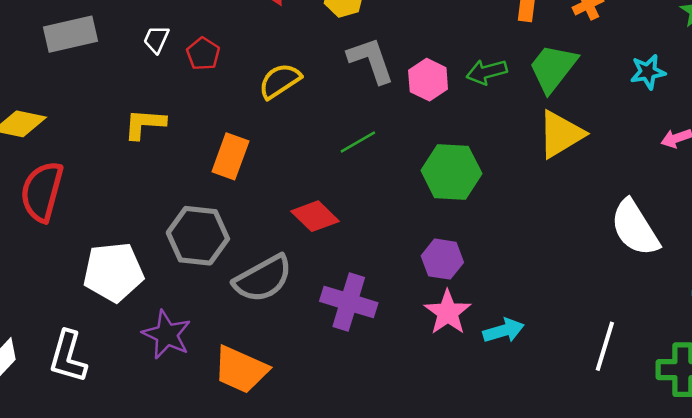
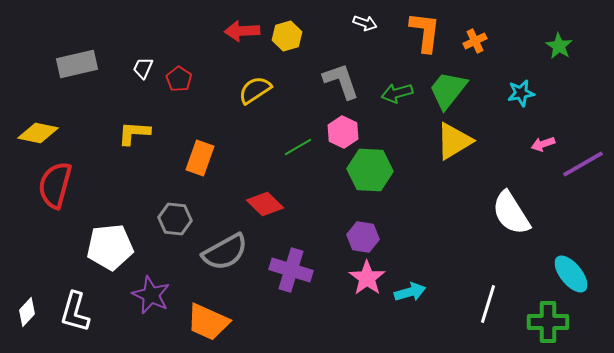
gray L-shape: (371, 60) -> (341, 81), moved
pink hexagon: (428, 80) -> (343, 132), moved
yellow semicircle: (280, 81) -> (255, 90), moved
gray hexagon: (198, 236) -> (175, 219), size x0.7

